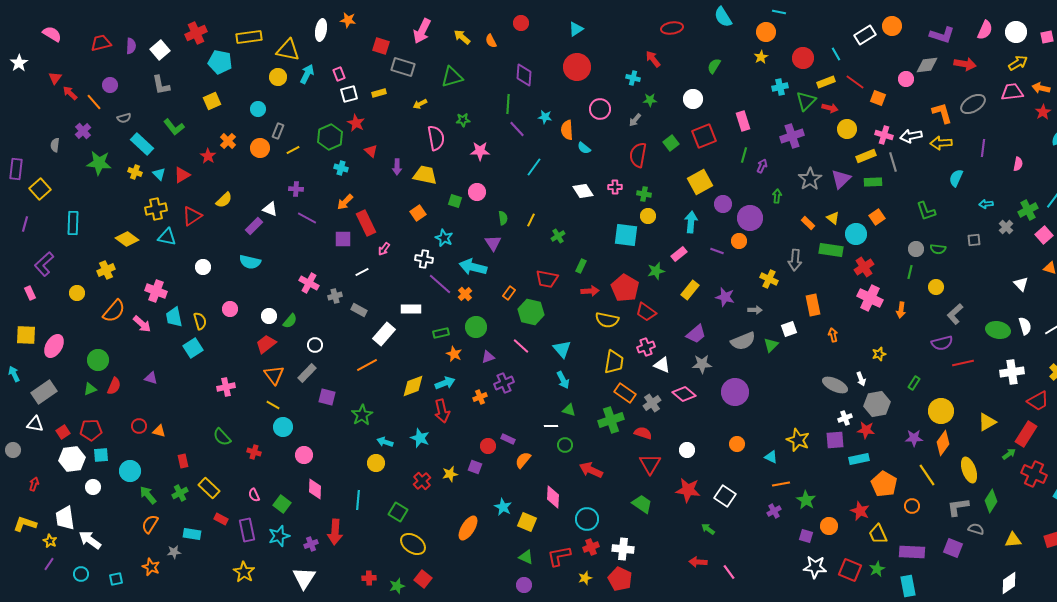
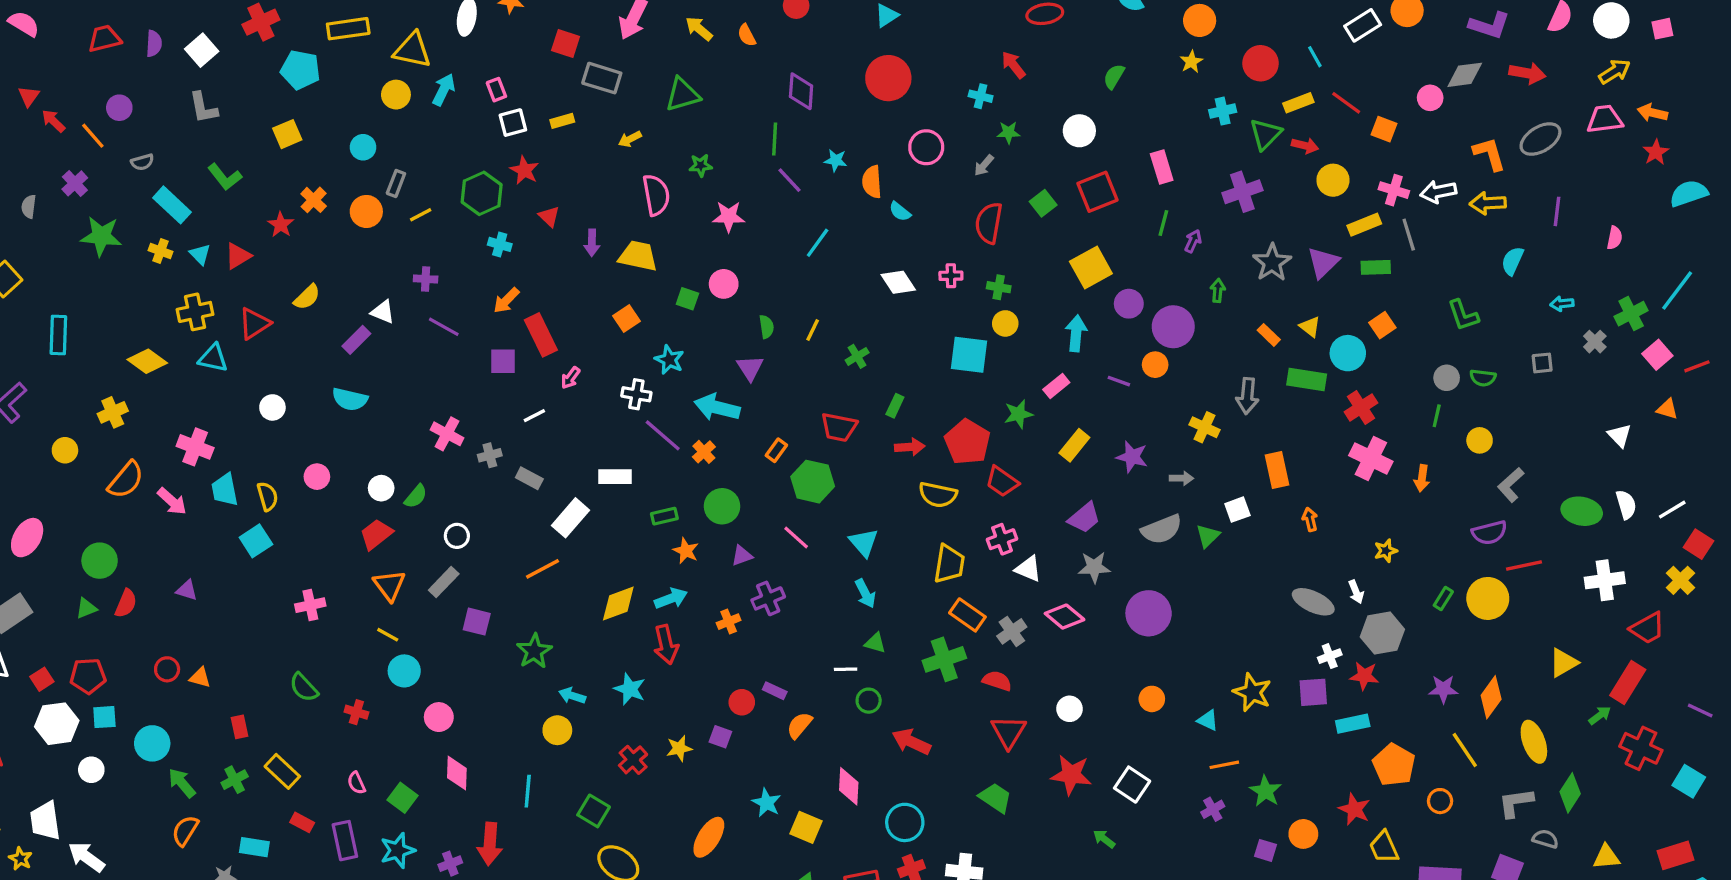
yellow circle: (941, 411) -> (1488, 598), moved

